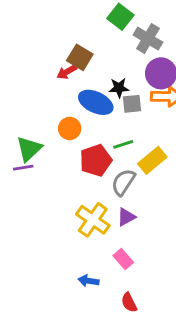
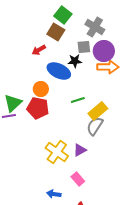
green square: (120, 17) -> (63, 15), moved
brown square: (80, 57) -> (56, 32), moved
gray square: (132, 104) -> (84, 47), moved
red pentagon: (96, 160) -> (38, 108), moved, turned 30
gray semicircle: (123, 182) -> (95, 126), moved

